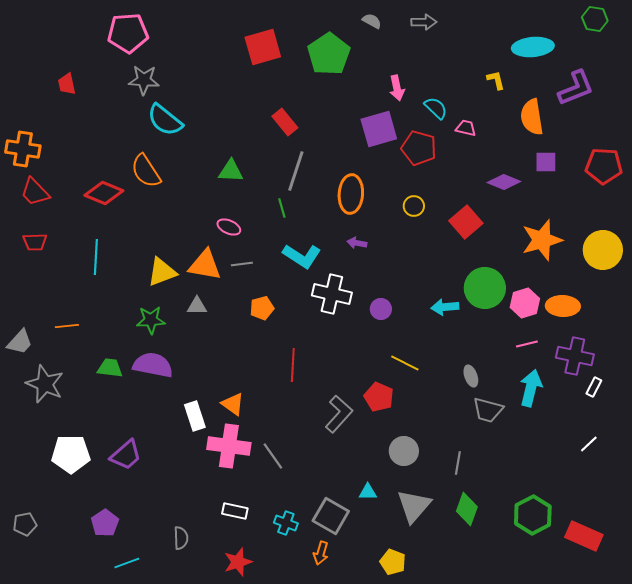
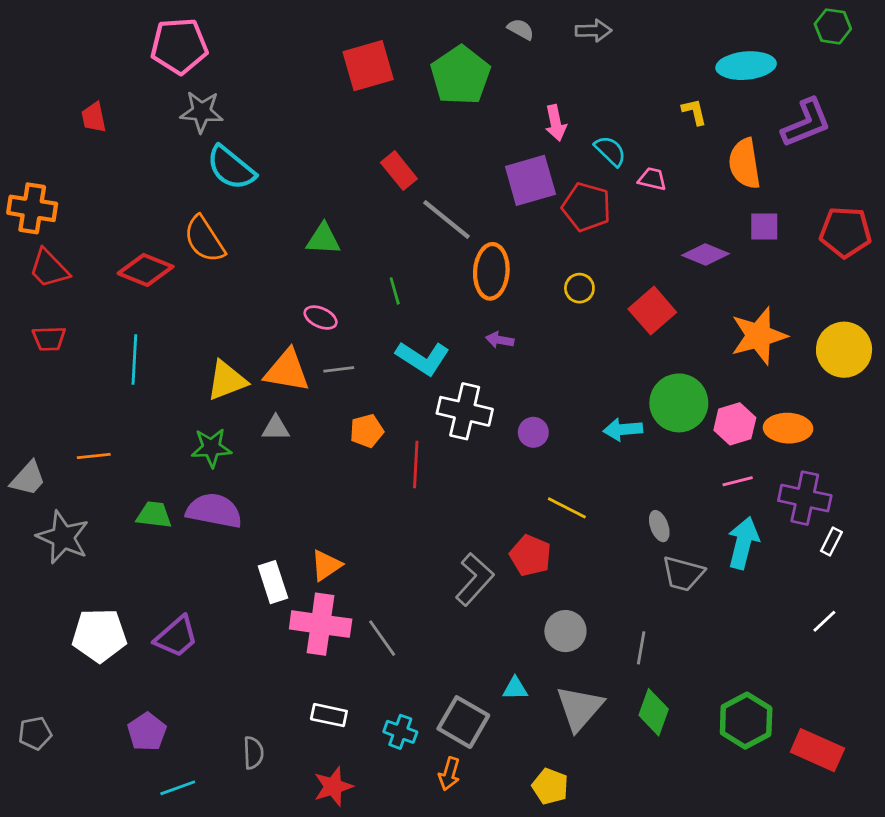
gray line: (296, 171) -> (447, 220), moved, turned -69
red line: (293, 365) -> (416, 464), moved
orange triangle: (233, 404) -> (326, 565), turned 50

